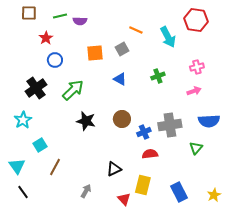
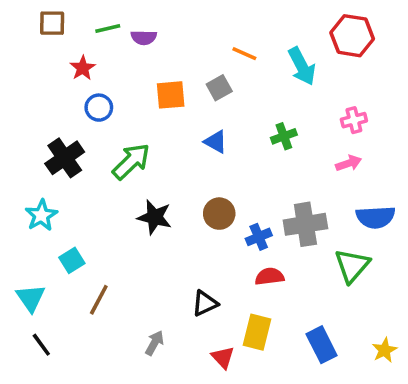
green triangle: (196, 148) -> (352, 266), size x1.5

